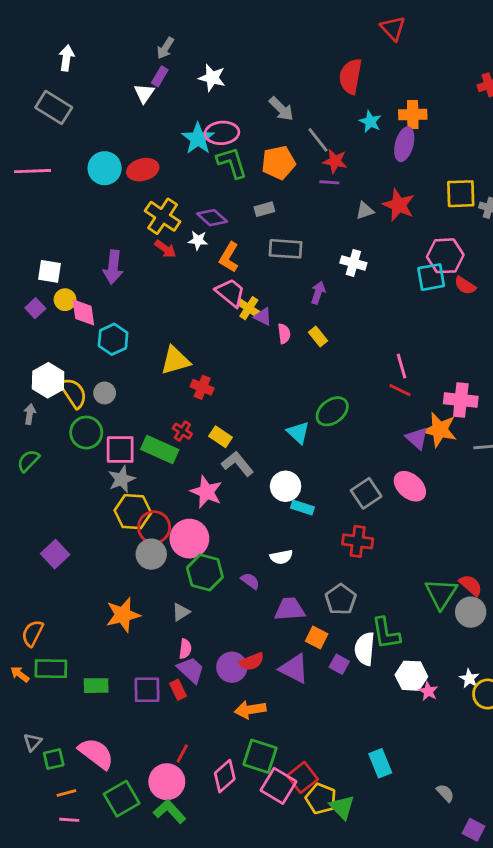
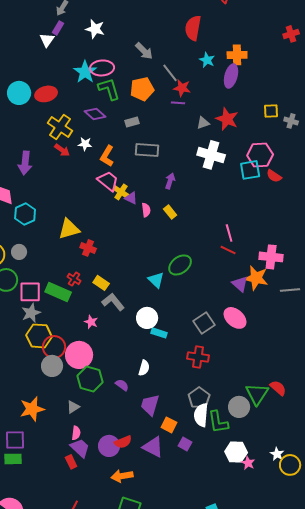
yellow square: (461, 194) -> (271, 111), size x0.7
purple diamond: (212, 218) -> (95, 114), moved
white cross: (353, 263) -> (211, 155), moved, size x1.5
pink star: (206, 492) -> (91, 322), size x0.6
white semicircle: (281, 557) -> (144, 368), turned -63
gray pentagon: (341, 599) -> (199, 398), moved
purple trapezoid: (290, 609) -> (150, 405), turned -70
gray circle: (471, 612) -> (239, 407), moved
white semicircle: (365, 649) -> (201, 415), moved
purple square: (147, 690) -> (15, 440), moved

